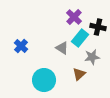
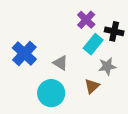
blue cross: (21, 46) -> (24, 54), size x1.5
gray triangle: (62, 48) -> (61, 63), moved

